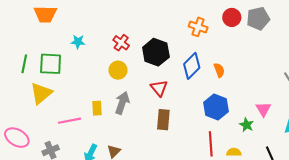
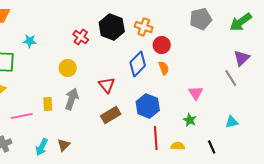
red circle: (232, 17) -> (162, 45), moved
red cross: (121, 43) -> (81, 37), moved
black hexagon: (156, 52) -> (112, 27), moved
blue hexagon: (216, 107) -> (148, 106), moved
pink triangle: (263, 109) -> (196, 93), moved
brown rectangle: (163, 120) -> (111, 115), turned 54

